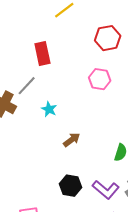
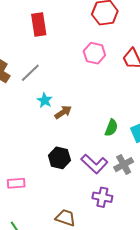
gray line: (27, 86) -> (30, 73), moved
cyan star: (49, 109) -> (45, 100), moved

